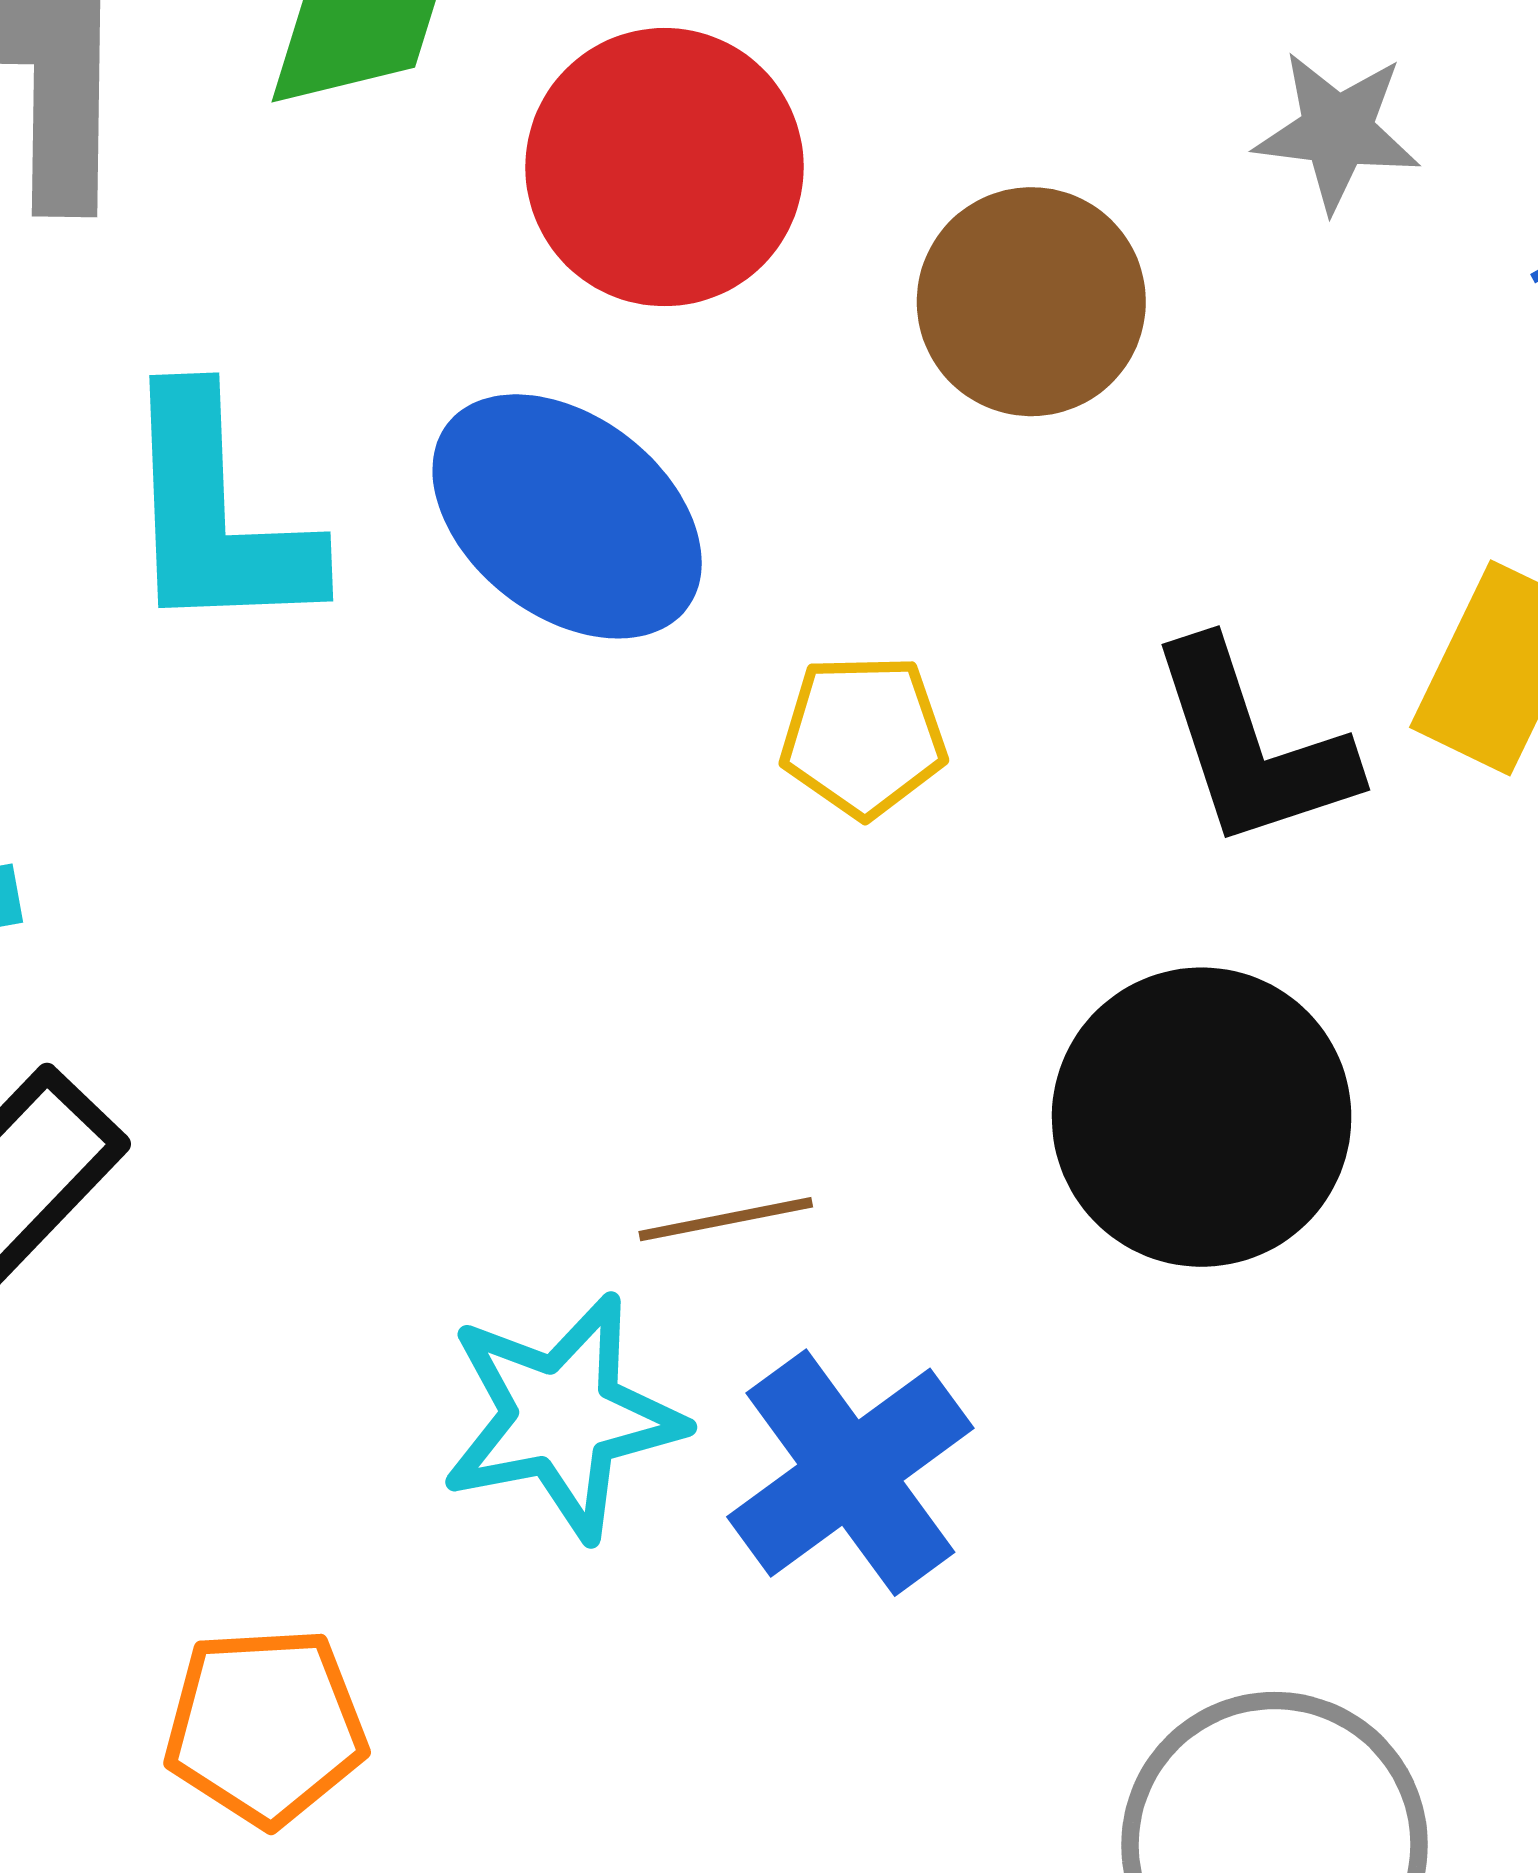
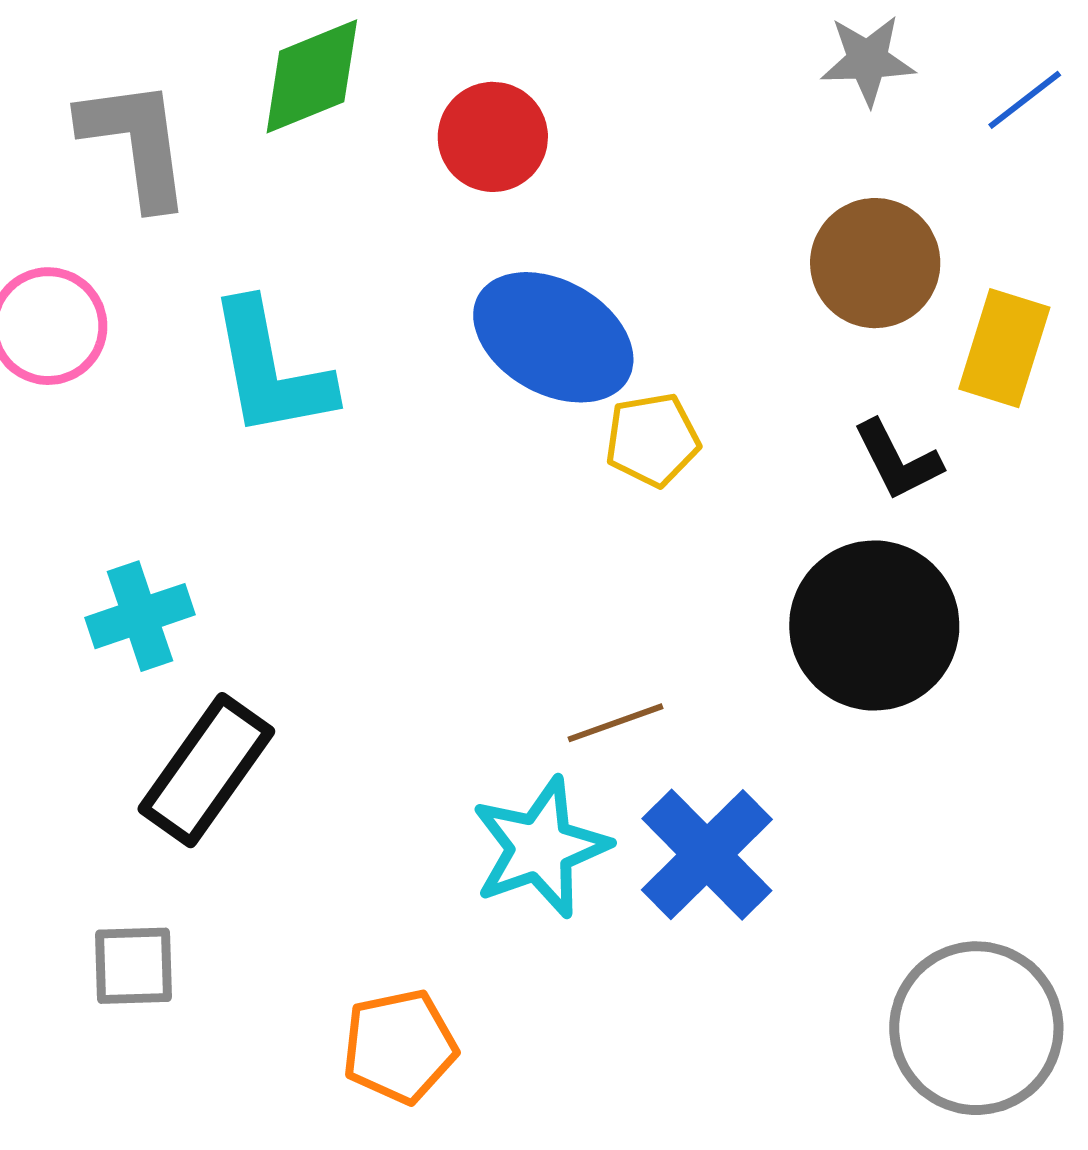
red circle: (664, 167) -> (493, 137), size x0.7
brown circle: (1031, 302) -> (875, 263), moved
blue ellipse: (567, 516) -> (553, 337), moved
black L-shape: (1252, 745) -> (898, 460), moved, size x0.7

